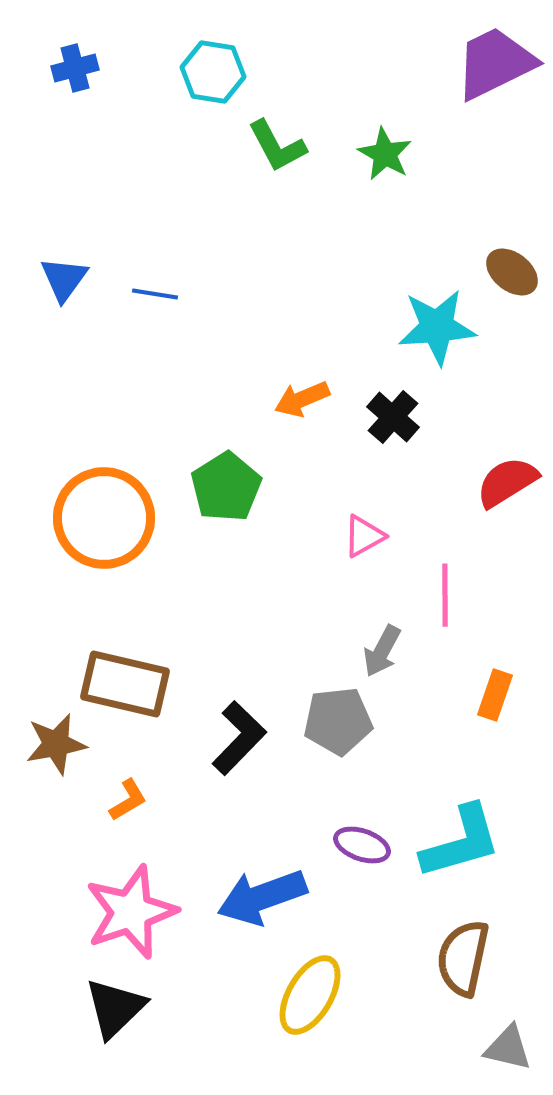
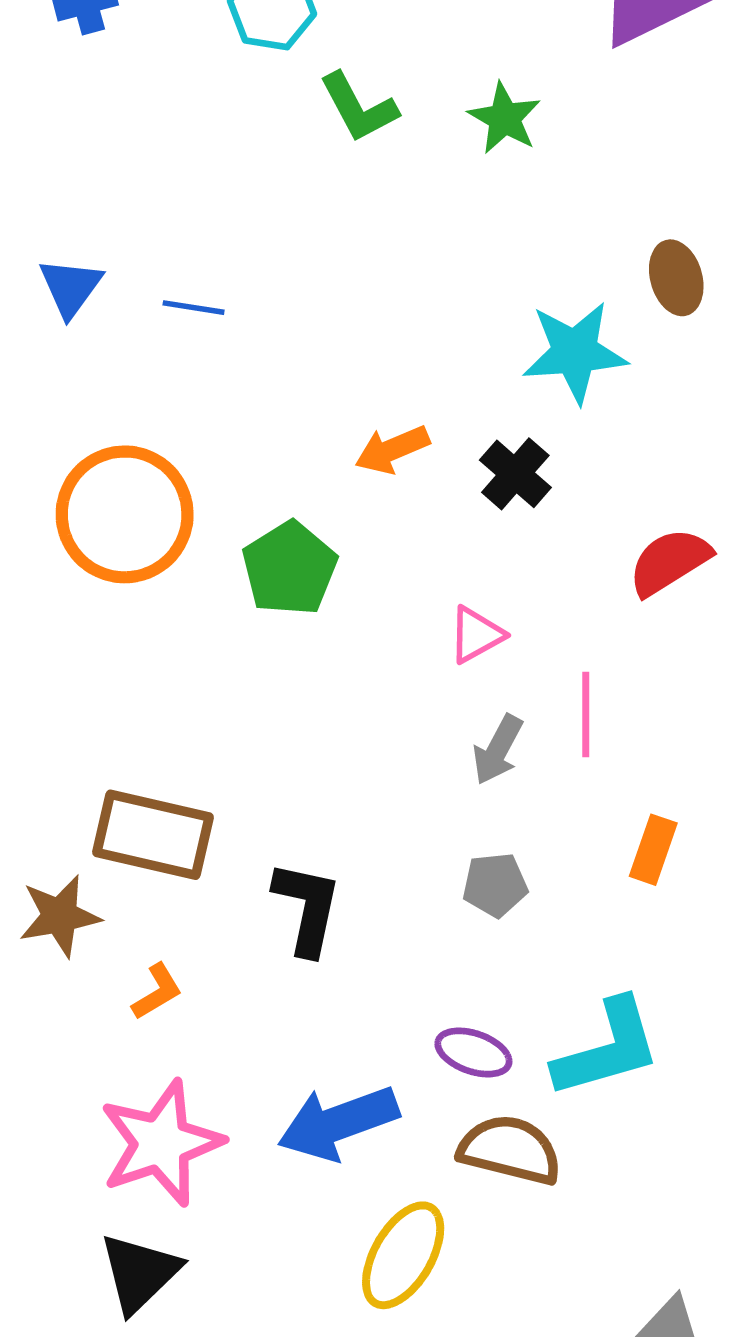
brown ellipse: (512, 272) -> (676, 278), turned 36
orange circle: (104, 518) -> (125, 514), moved
gray arrow: (382, 651) -> (498, 750), moved
gray pentagon: (338, 721) -> (495, 885), moved, size x0.7
black L-shape: (239, 738) -> (307, 908), turned -32
brown semicircle: (463, 958) -> (510, 1150), moved, turned 92

